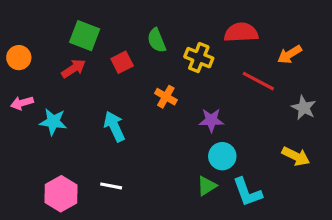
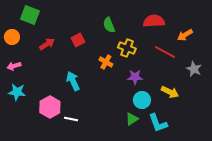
green square: (85, 36) -> (30, 15), moved
green semicircle: (157, 40) -> (109, 25), moved
yellow cross: (199, 58) -> (127, 48), moved
cyan star: (53, 122) -> (17, 92), moved
yellow arrow: (296, 156) -> (170, 92), moved
pink hexagon: (61, 194) -> (50, 107), moved

